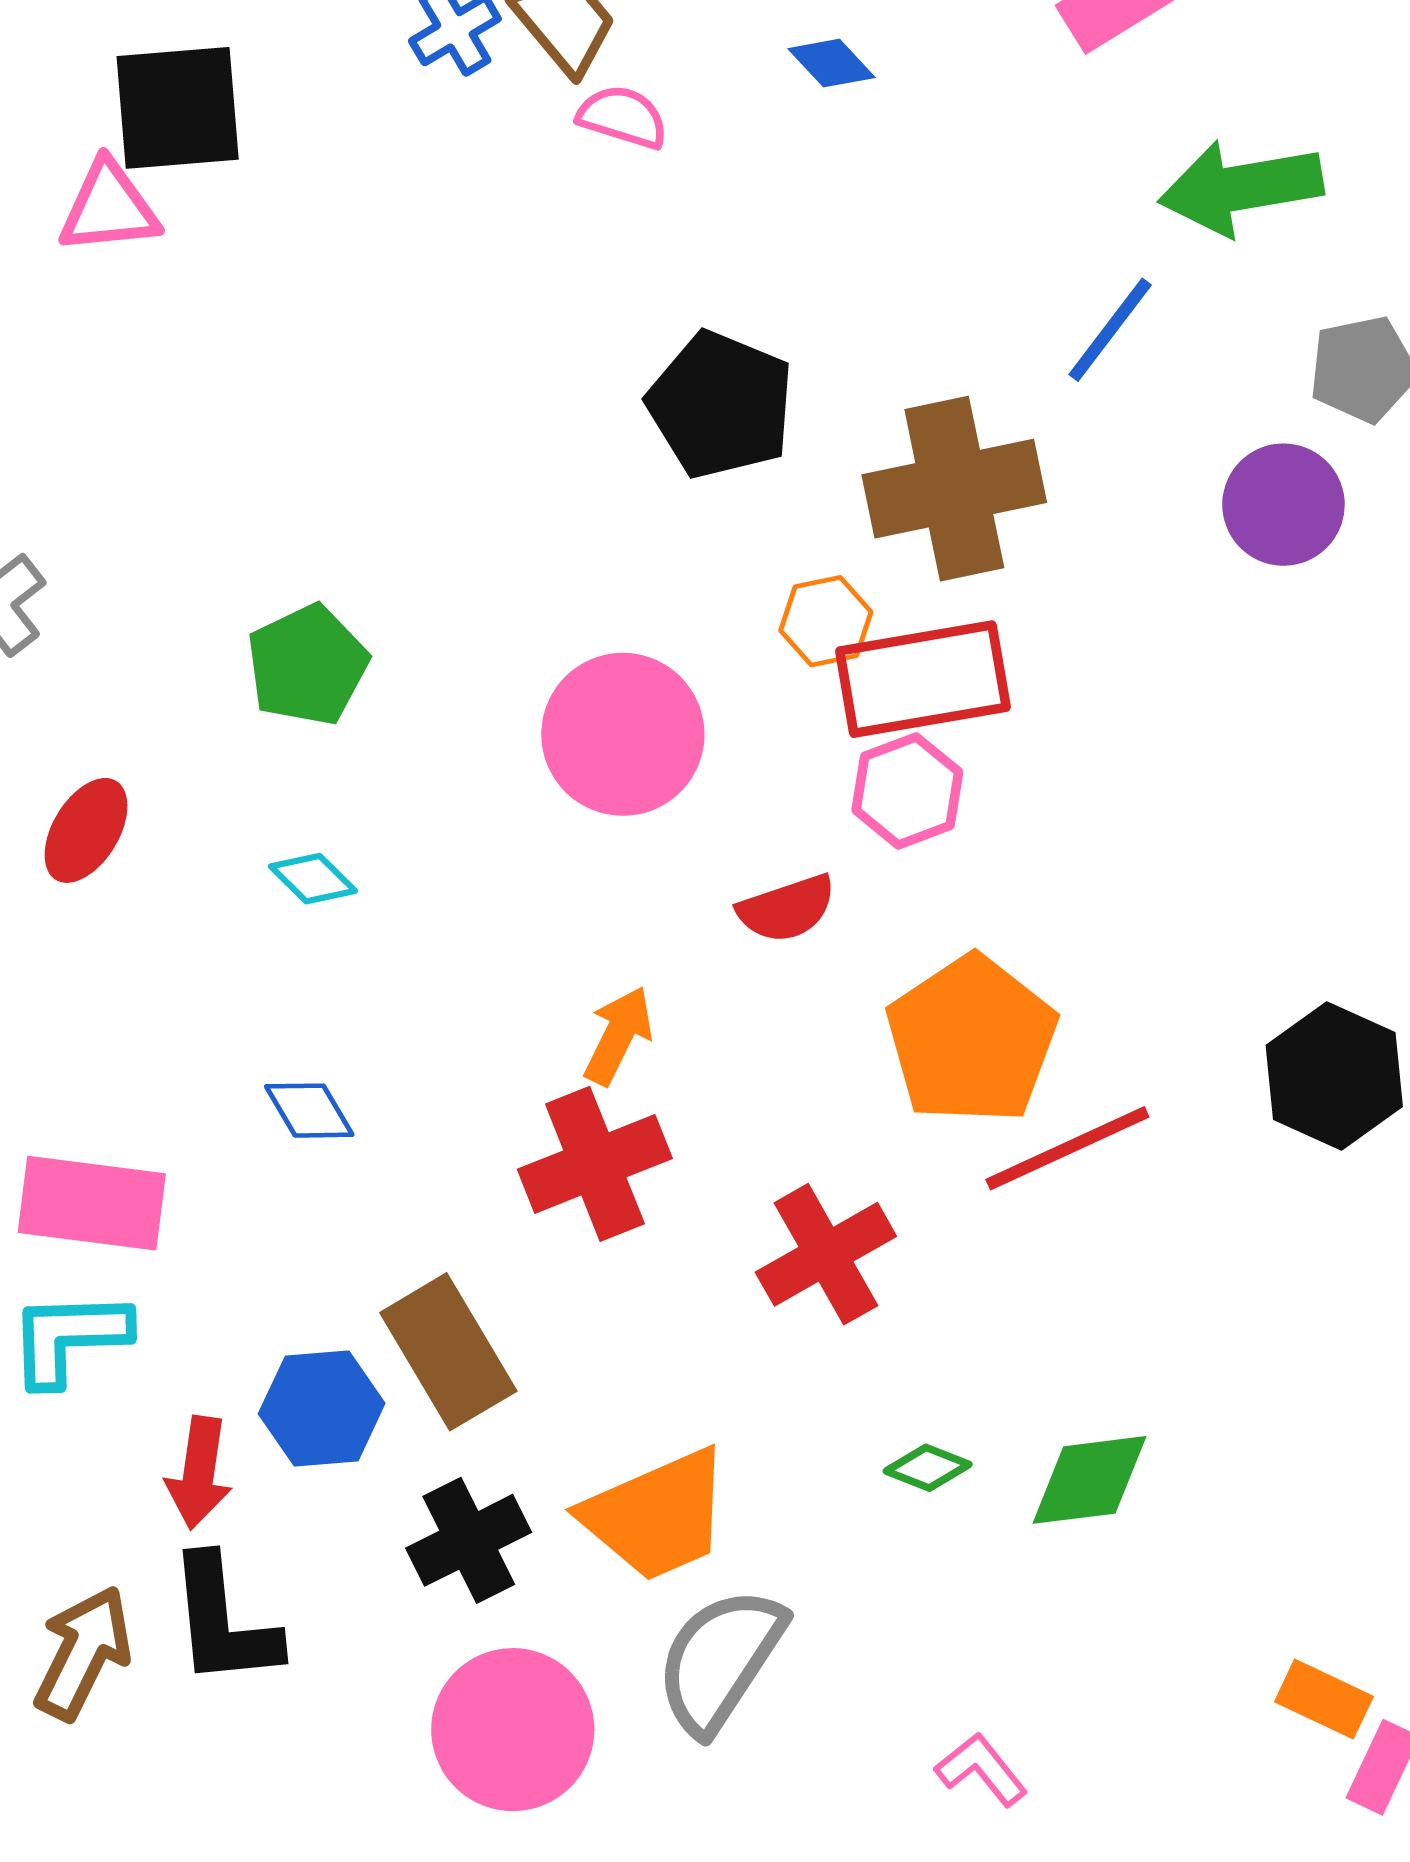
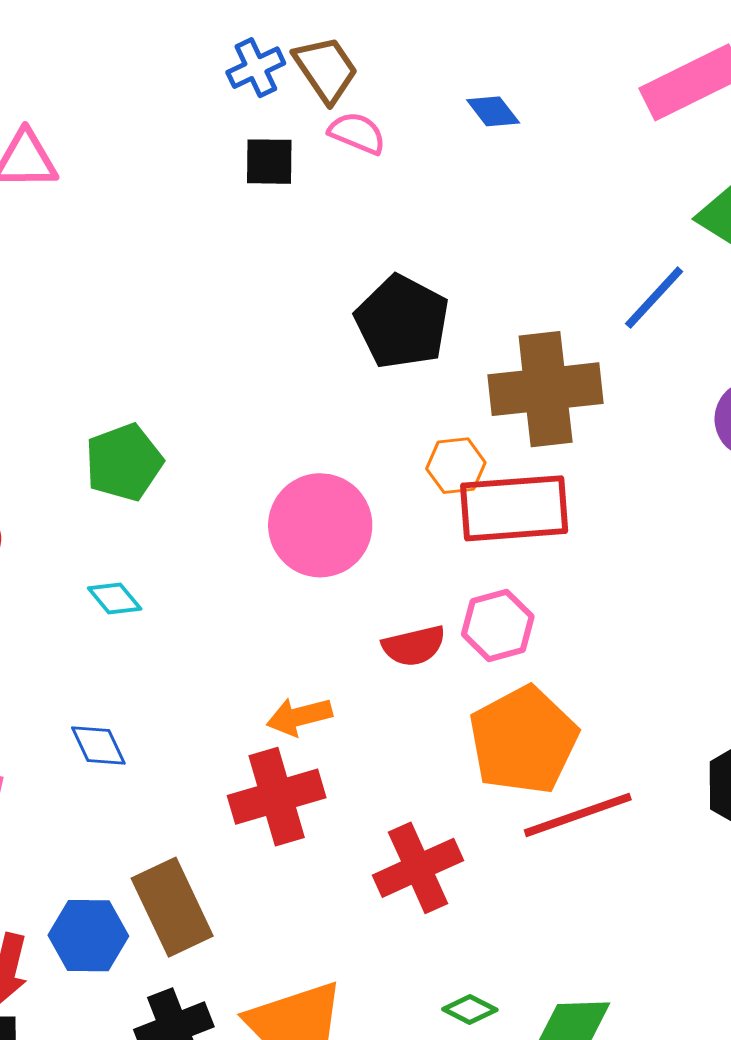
black square: (178, 108) -> (269, 162), moved, size x0.6
pink hexagon: (907, 791) -> (498, 625), moved
orange arrow: (618, 1036) -> (299, 716), turned -136

